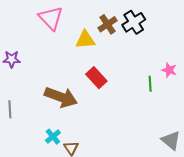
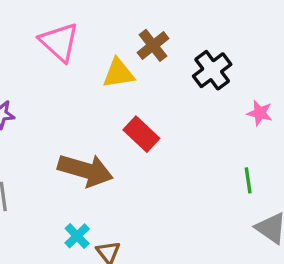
black cross: (134, 22) -> (212, 70), moved
green line: (150, 84) -> (248, 180), moved

